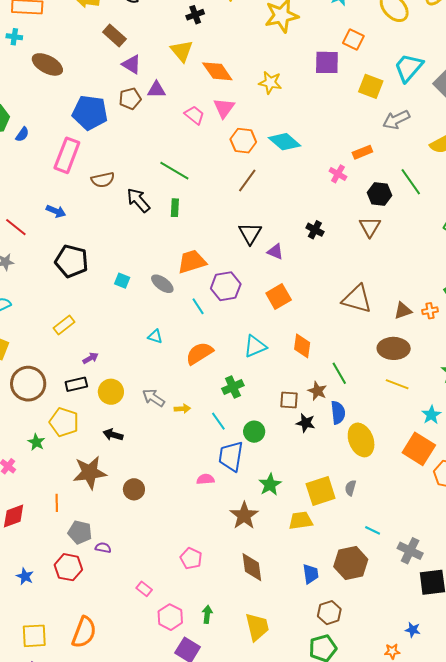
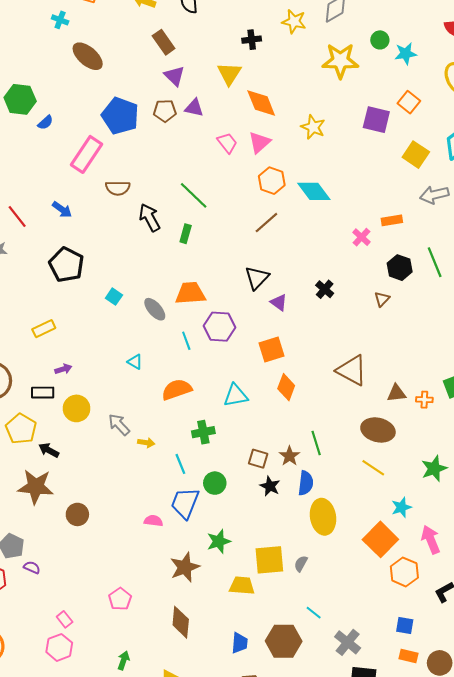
brown triangle: (370, 227) -> (382, 299), size x0.7
orange diamond: (302, 346) -> (286, 387), moved
black arrow: (113, 435) -> (49, 450), moved
pink hexagon: (170, 617) -> (59, 647), moved

